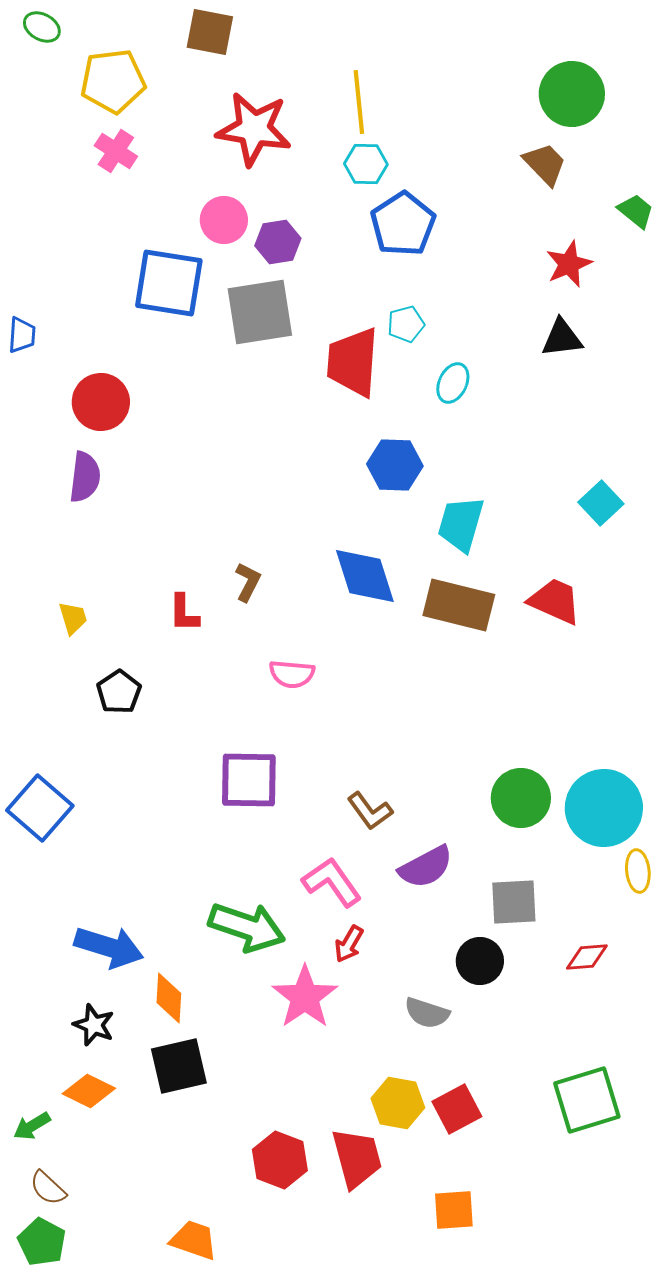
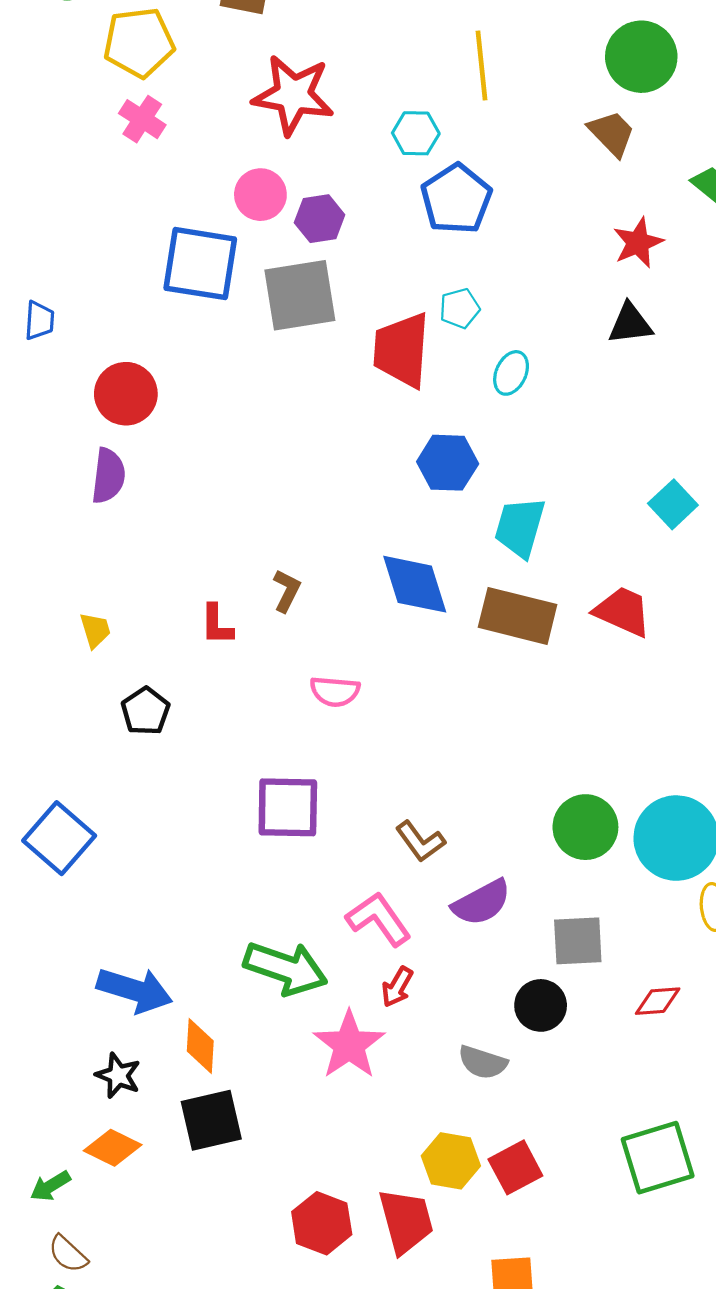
yellow line: (359, 102) -> (481, 65), moved

